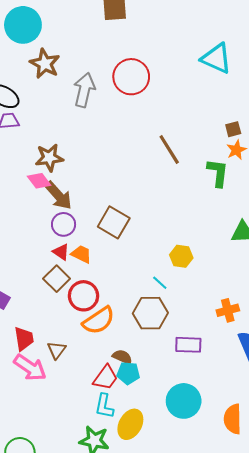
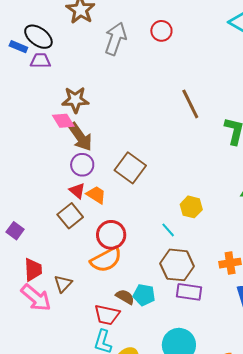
red circle: (131, 77) -> (161, 31), size x0.6
red circle: (83, 296) -> (111, 235), moved
brown hexagon: (150, 313) -> (177, 265), moved
cyan pentagon: (128, 373) -> (144, 295), moved
red trapezoid: (106, 378) -> (107, 315), turned 60

